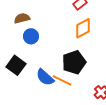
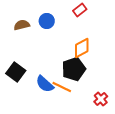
orange diamond: (83, 28) -> (82, 48), moved
blue circle: (31, 36) -> (47, 21), moved

